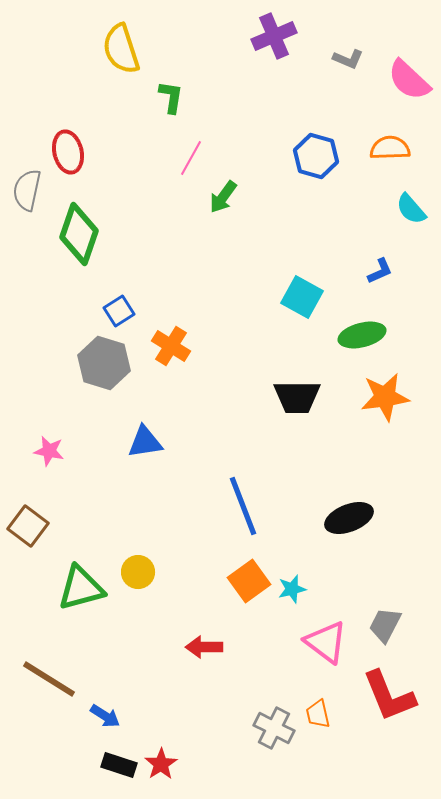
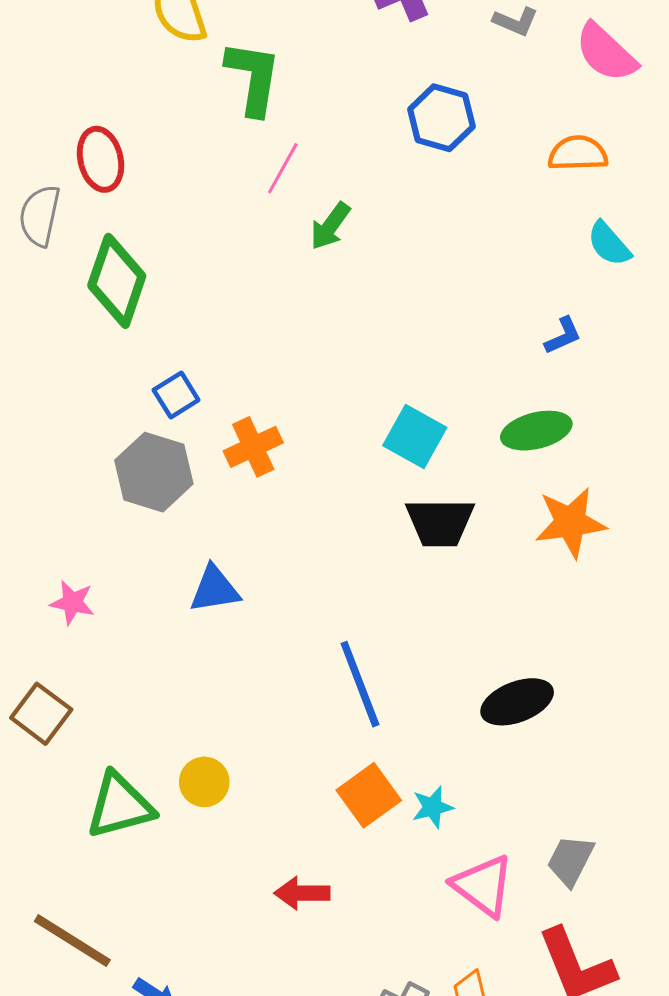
green L-shape: (171, 97) -> (253, 78), size x1.6
blue hexagon: (316, 156) -> (441, 118), moved
cyan square: (302, 297) -> (415, 437), moved
orange cross: (171, 346) -> (253, 447), turned 33

